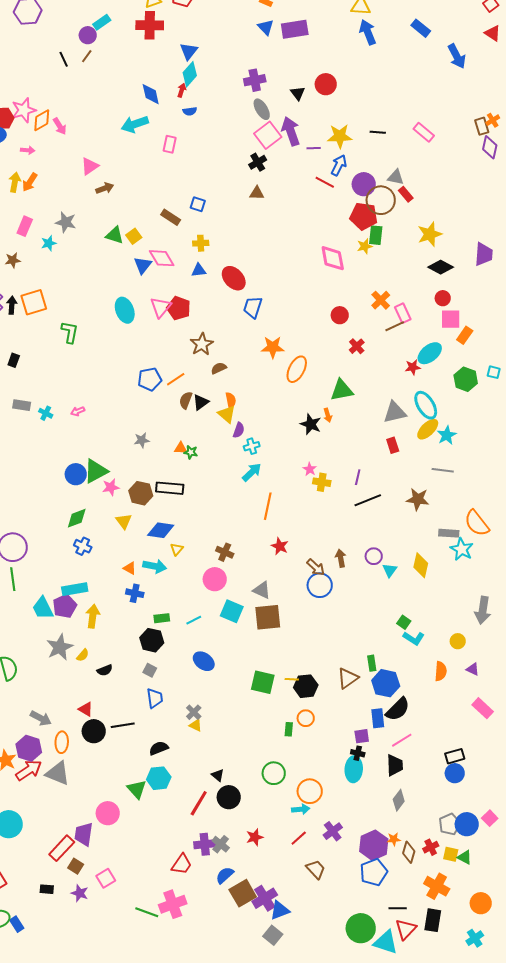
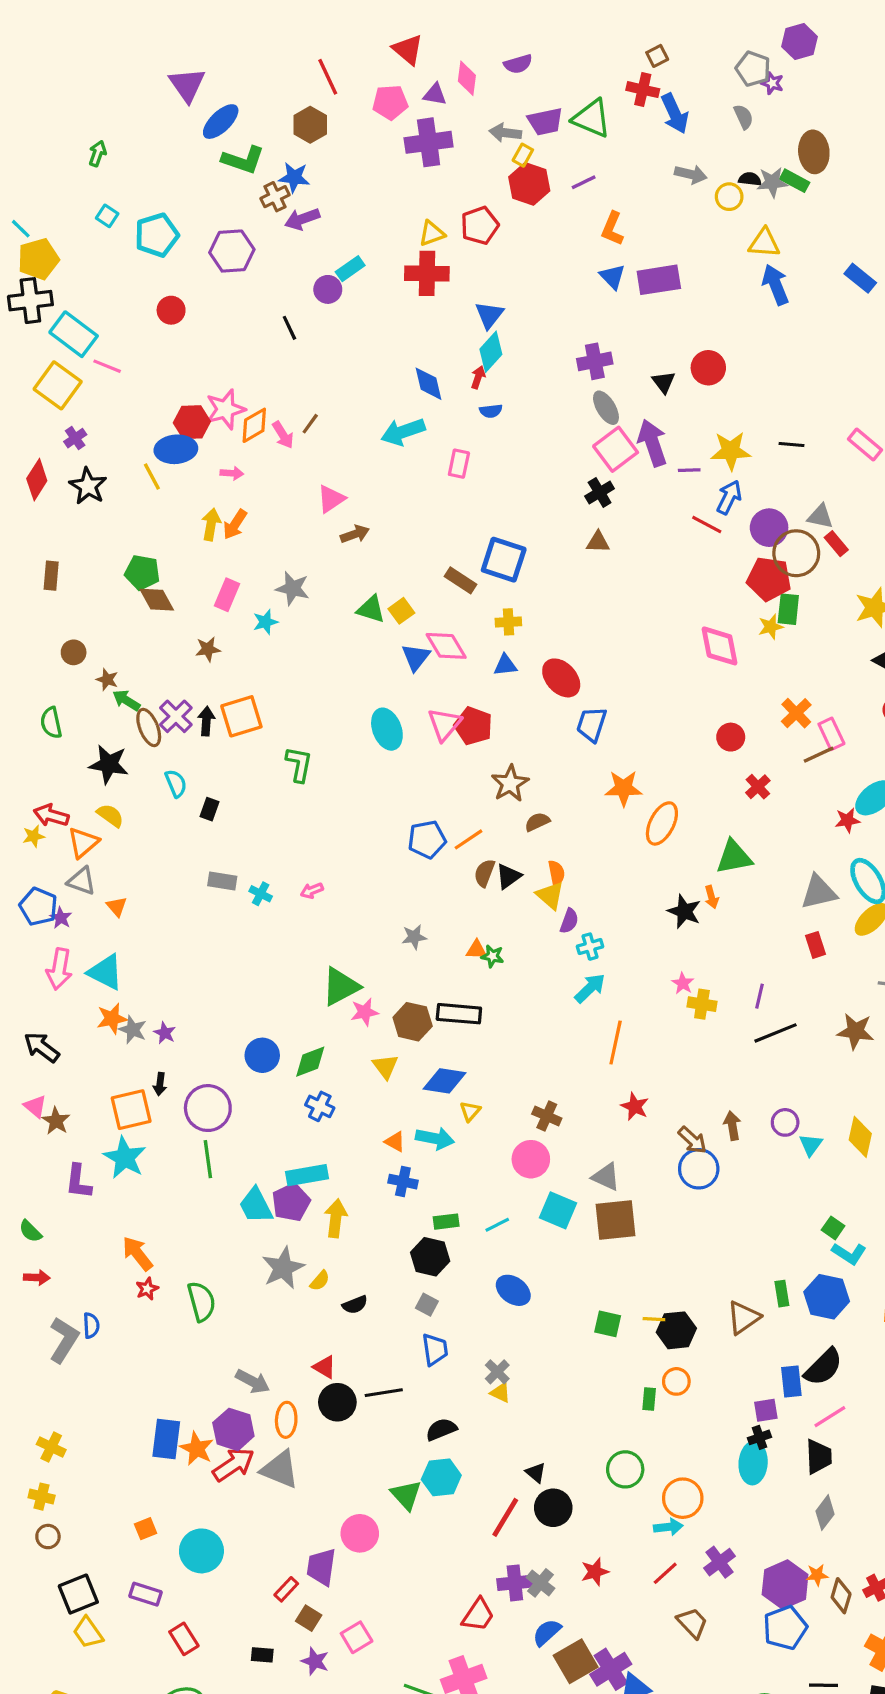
brown line: (87, 56) -> (310, 424), moved
blue square: (198, 204) -> (504, 560), size x1.8
blue circle: (76, 474) -> (262, 1055), moved
green square: (263, 682) -> (608, 1324), size x0.7
blue hexagon: (386, 683) -> (827, 1297), moved
black cross: (358, 753) -> (759, 1437), turned -32
red rectangle: (62, 848) -> (286, 1589), size x0.6

